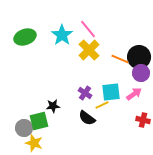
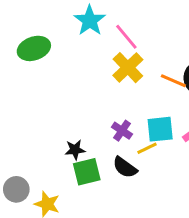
cyan star: (62, 35) -> (90, 21), moved
green square: (39, 121) -> (87, 172), moved
gray circle: (24, 128) -> (16, 189), moved

